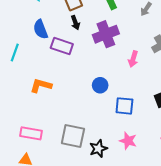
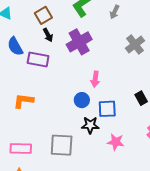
pink arrow: (133, 59) -> (95, 79), moved
blue circle: (100, 85) -> (82, 100), moved
black star: (98, 149) -> (90, 125), moved, turned 30

